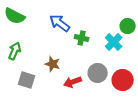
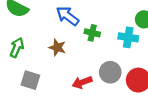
cyan cross: (114, 42) -> (128, 37), turned -36
brown star: (53, 64) -> (57, 47), moved

